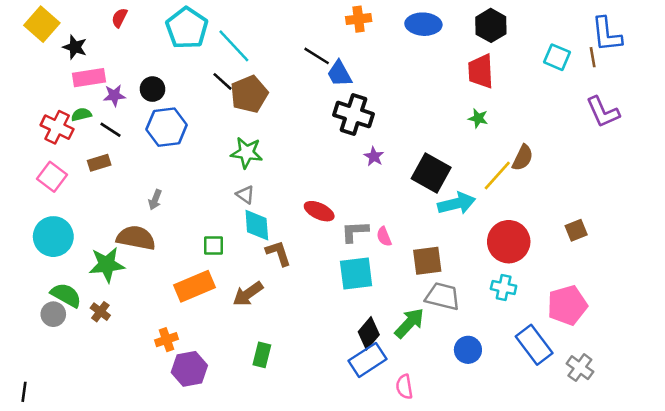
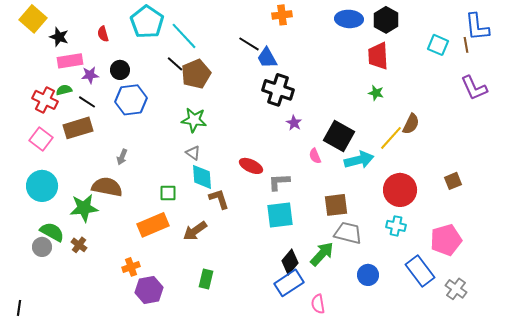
red semicircle: (119, 18) -> (103, 34), moved, turned -42
blue ellipse: (423, 24) -> (349, 19), moved
brown rectangle: (99, 163) -> (78, 128), size x1.6
pink semicircle: (384, 237) -> (315, 156), moved

